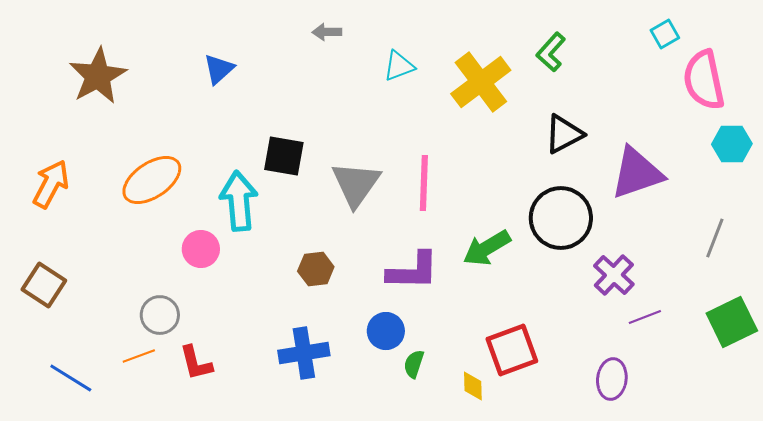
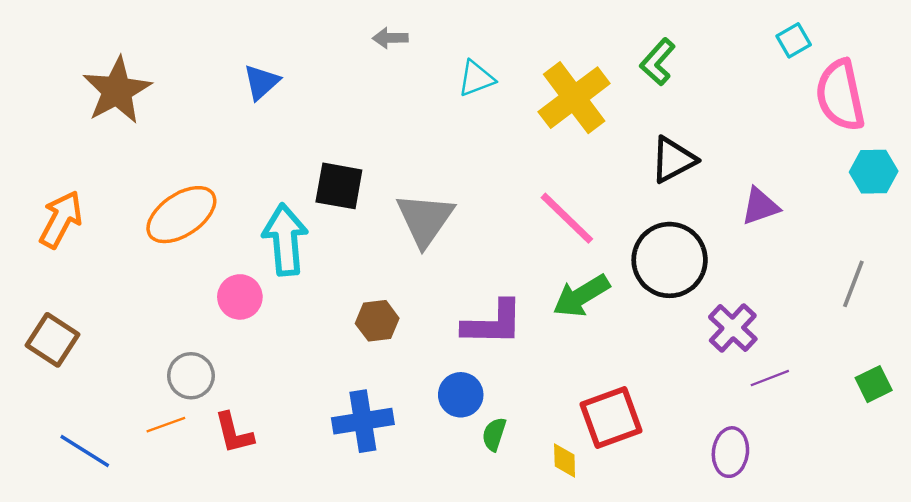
purple triangle: (637, 173) -> (760, 206), size x0.6
pink line: (424, 183) -> (567, 218), moved, turned -48
green square: (732, 322) -> (874, 384), size x0.6

